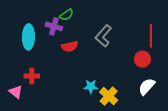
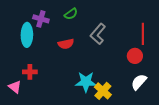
green semicircle: (66, 15) -> (71, 14), moved
purple cross: (54, 26) -> (41, 19), moved
cyan star: (91, 87) -> (86, 82), size x1.5

